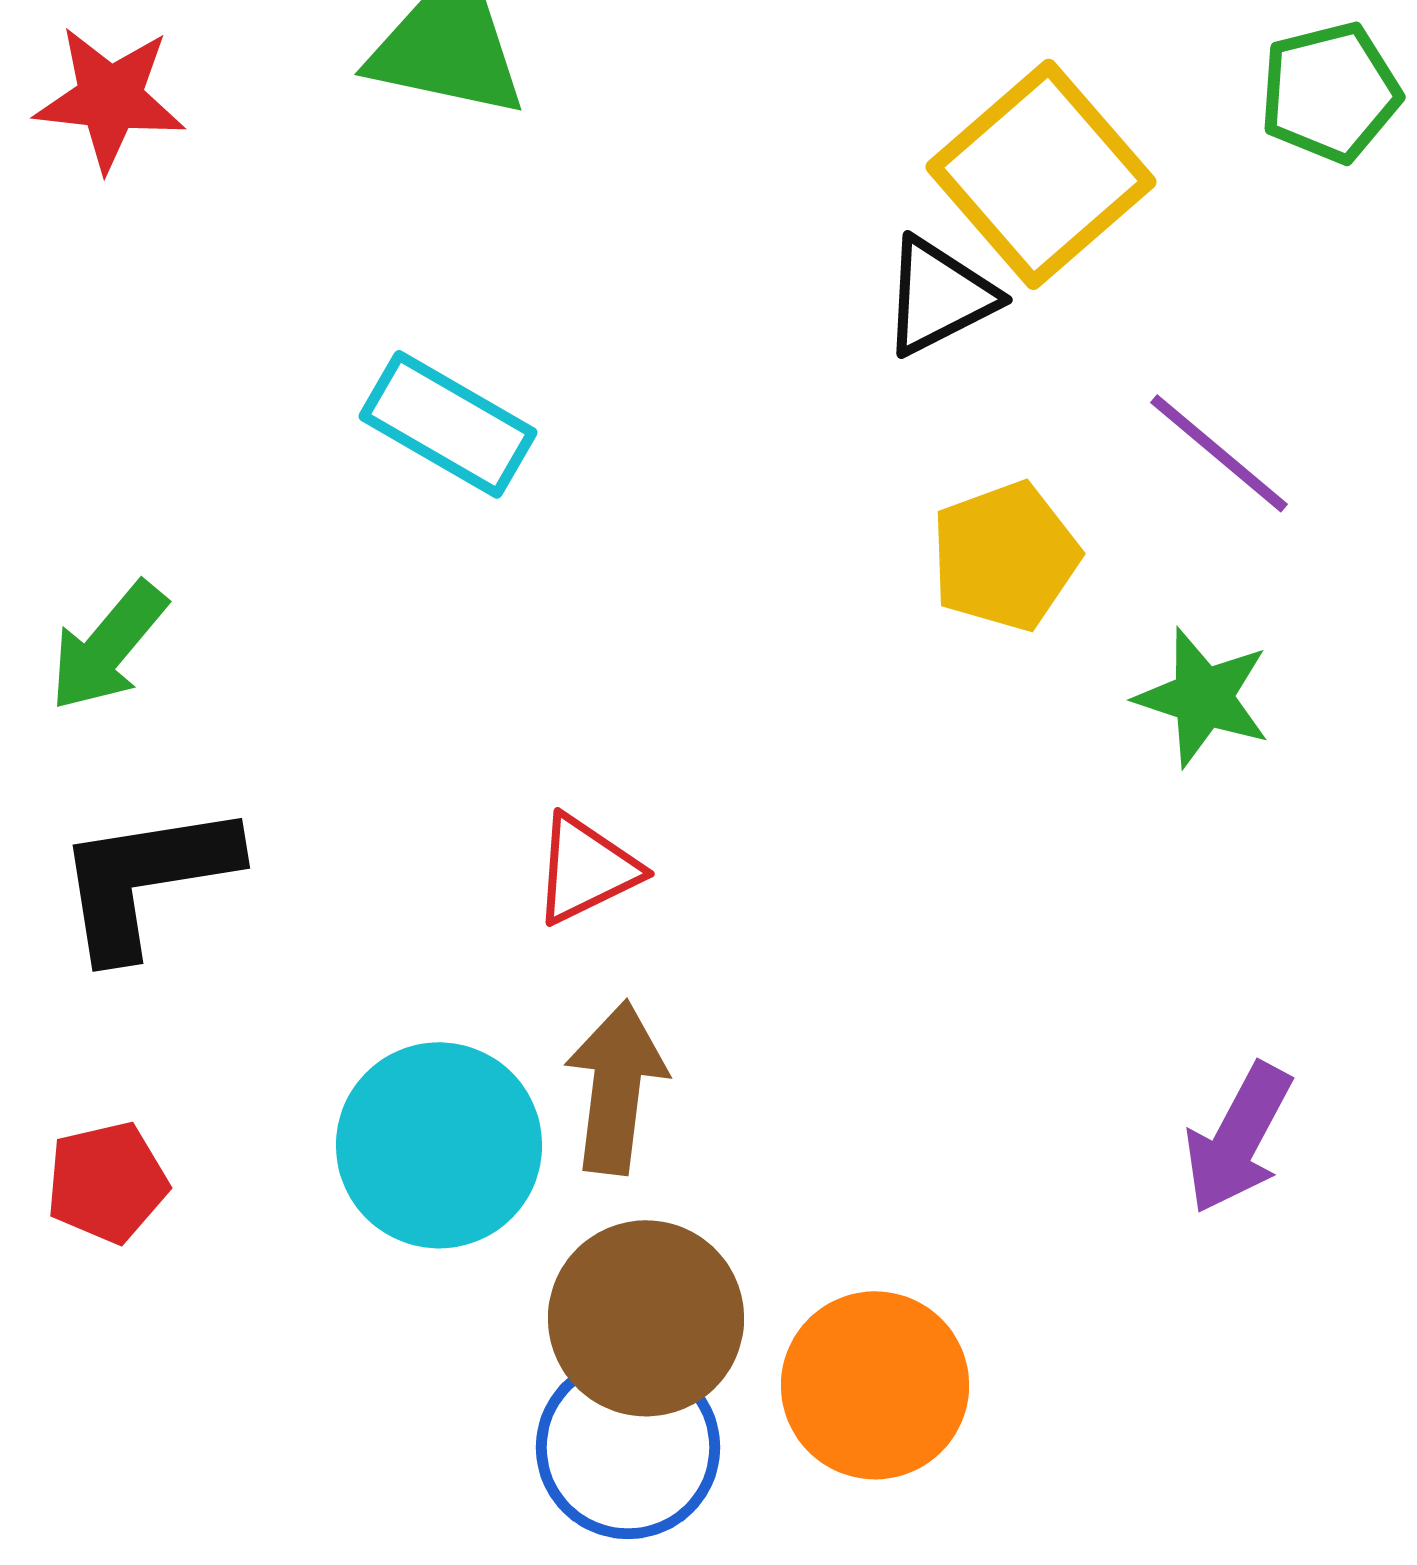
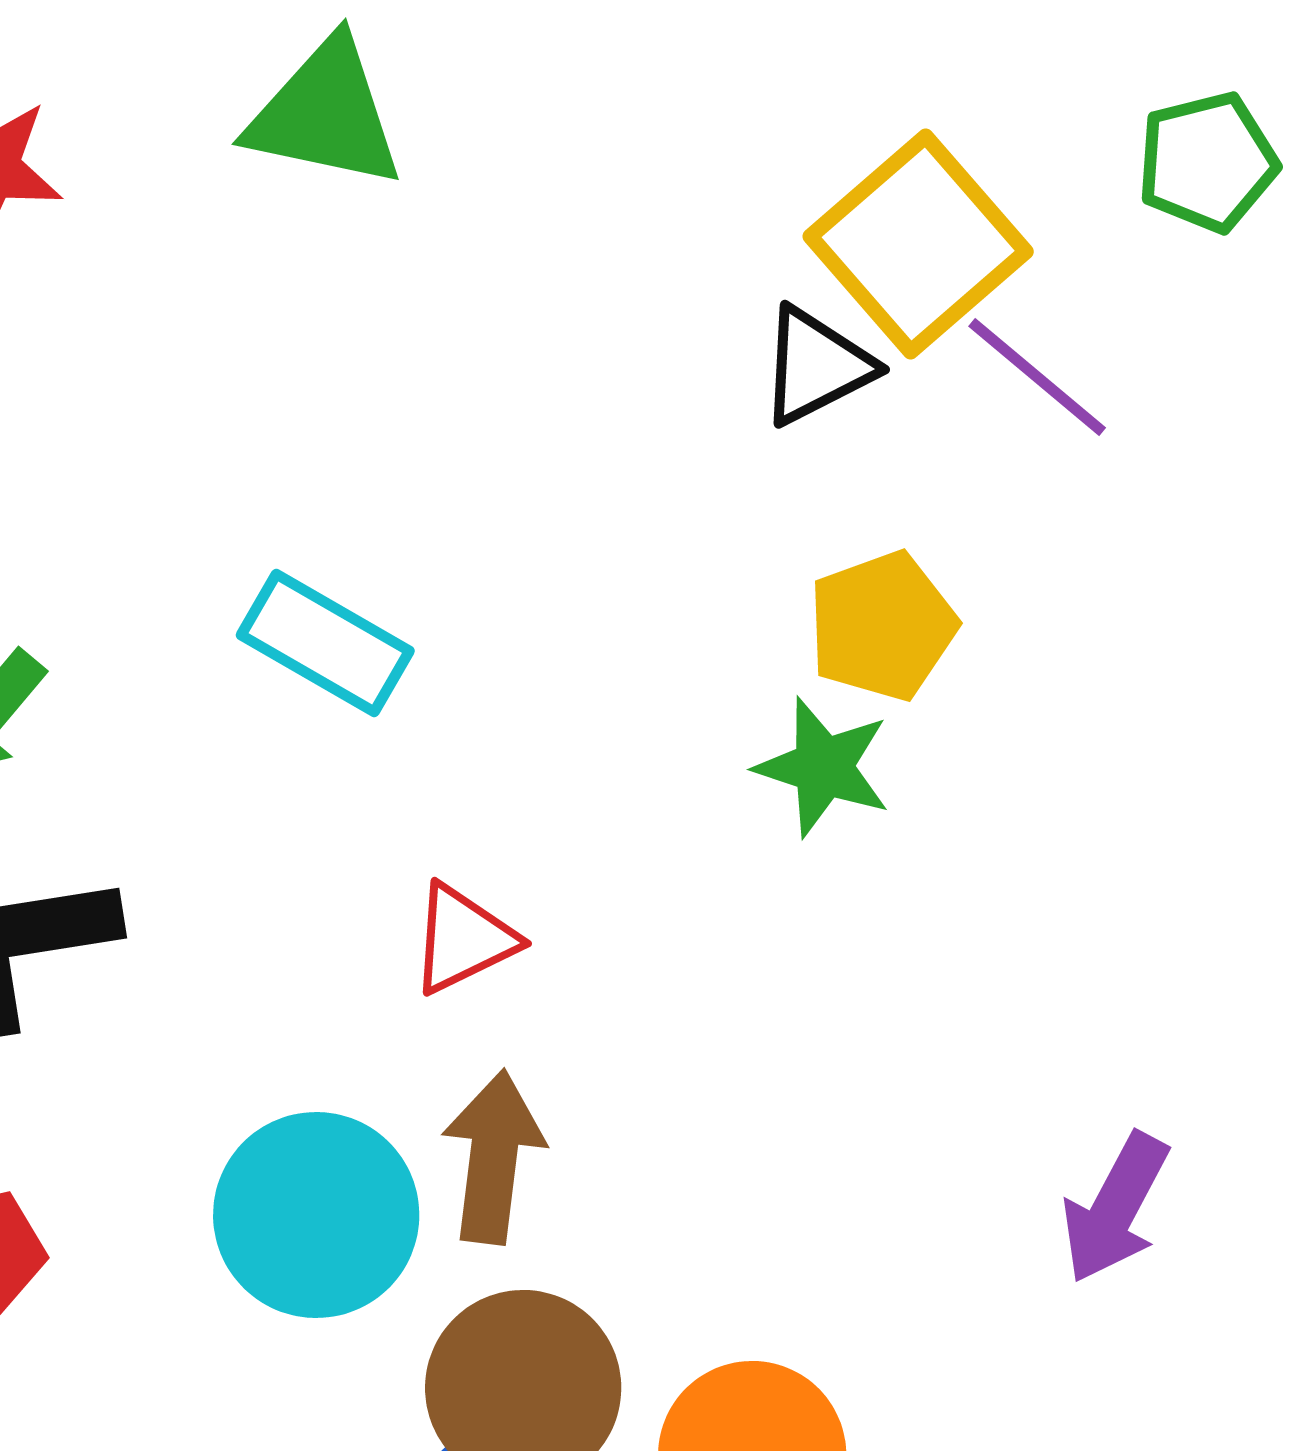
cyan rectangle: (448, 424) -> (325, 643), moved
purple line: (1219, 453) -> (1037, 377), moved
green star: (1203, 697) -> (823, 767), moved

